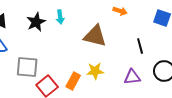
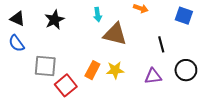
cyan arrow: (60, 17) -> (98, 15), moved
orange rectangle: (73, 81) -> (92, 70), moved

